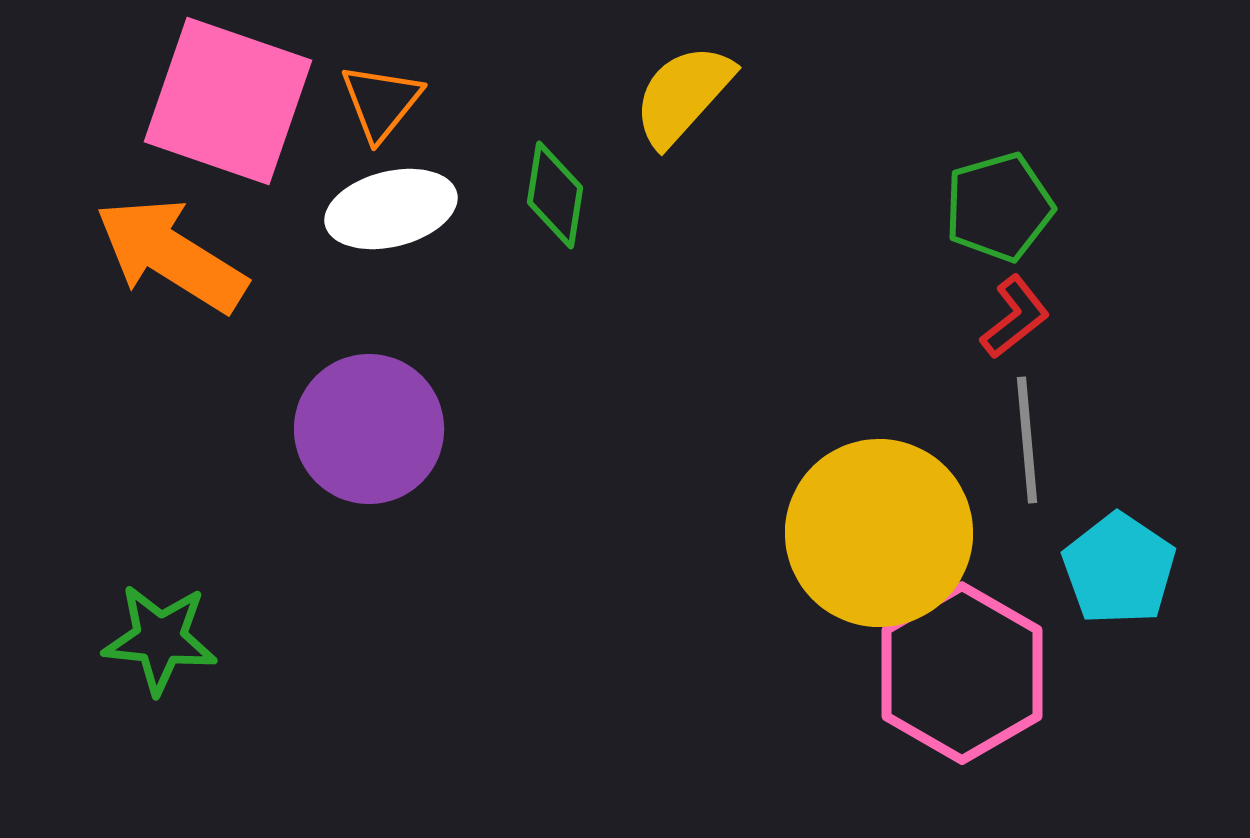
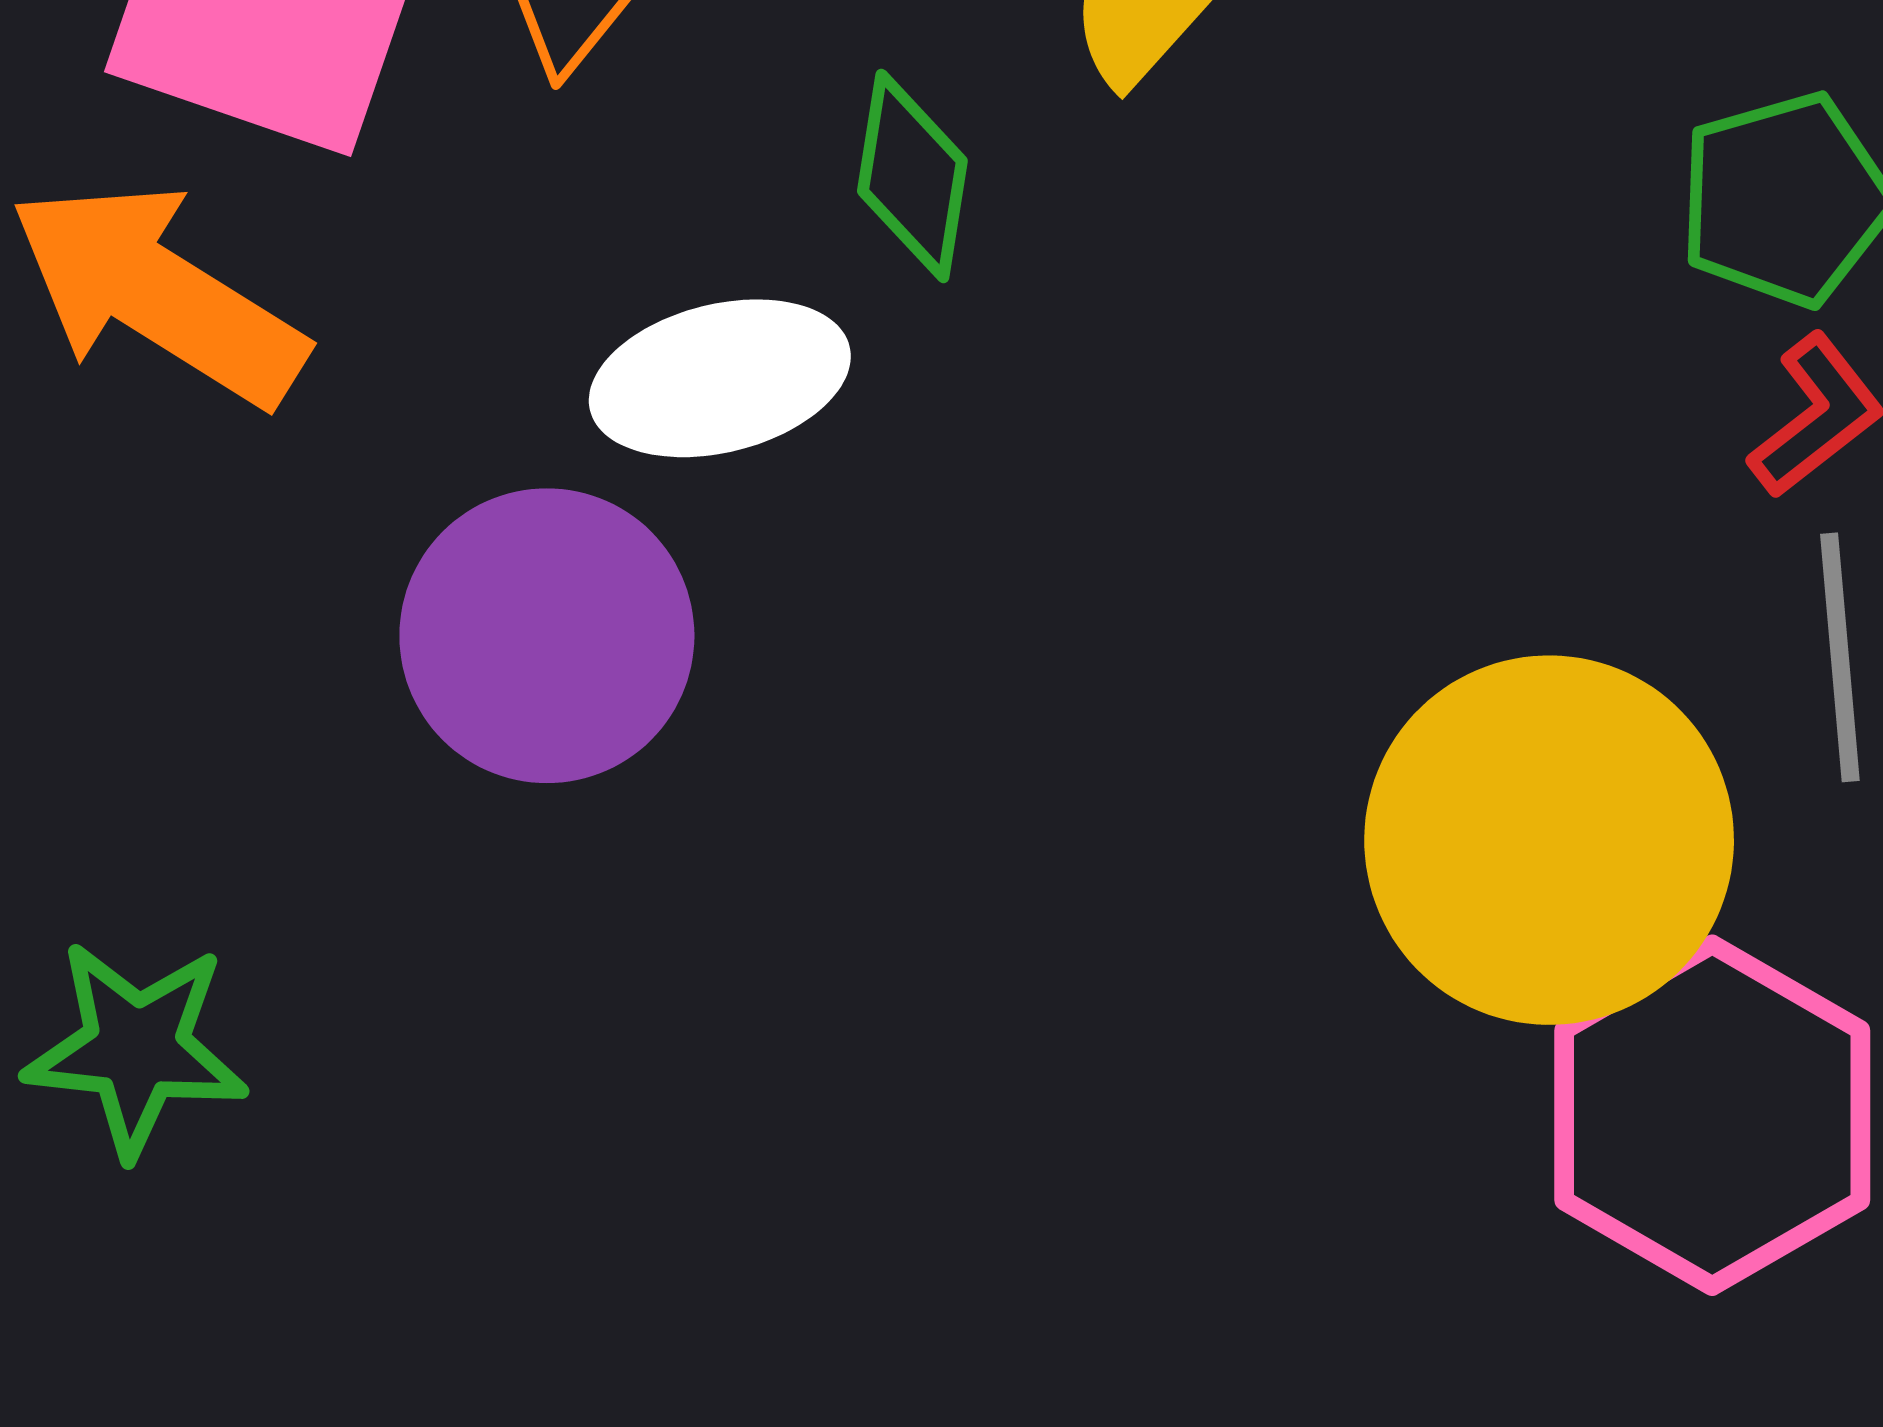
white ellipse: (391, 209) -> (720, 378), moved

